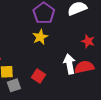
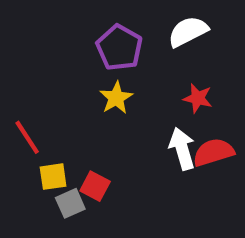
red star: (88, 41) -> (198, 98), moved
red square: (39, 76) -> (95, 186), moved

